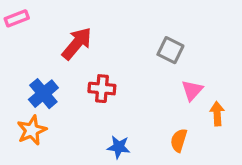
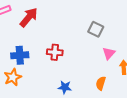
red arrow: (77, 43) -> (29, 17), moved
blue cross: (43, 94) -> (20, 55), turned 36

